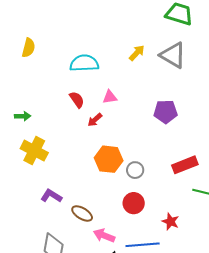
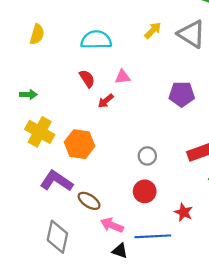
yellow semicircle: (28, 48) -> (37, 34), moved
orange hexagon: (109, 159) -> (80, 144), moved
purple L-shape: (51, 196) -> (57, 181), size x1.4

